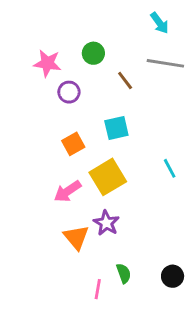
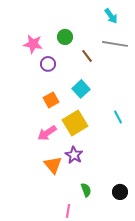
cyan square: (116, 128) -> (81, 89), turned -30
pink line: (98, 289) -> (68, 211), moved

